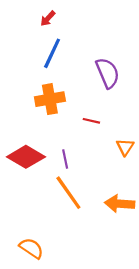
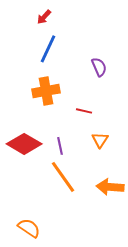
purple semicircle: (108, 73) -> (99, 67), size x0.7
orange triangle: (125, 147) -> (100, 140), moved

